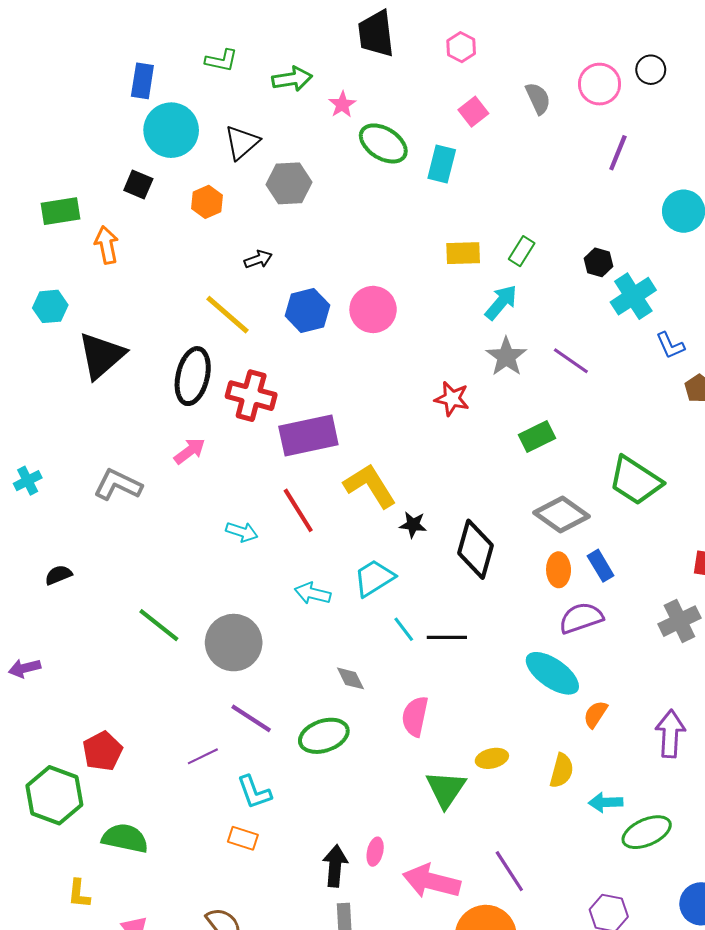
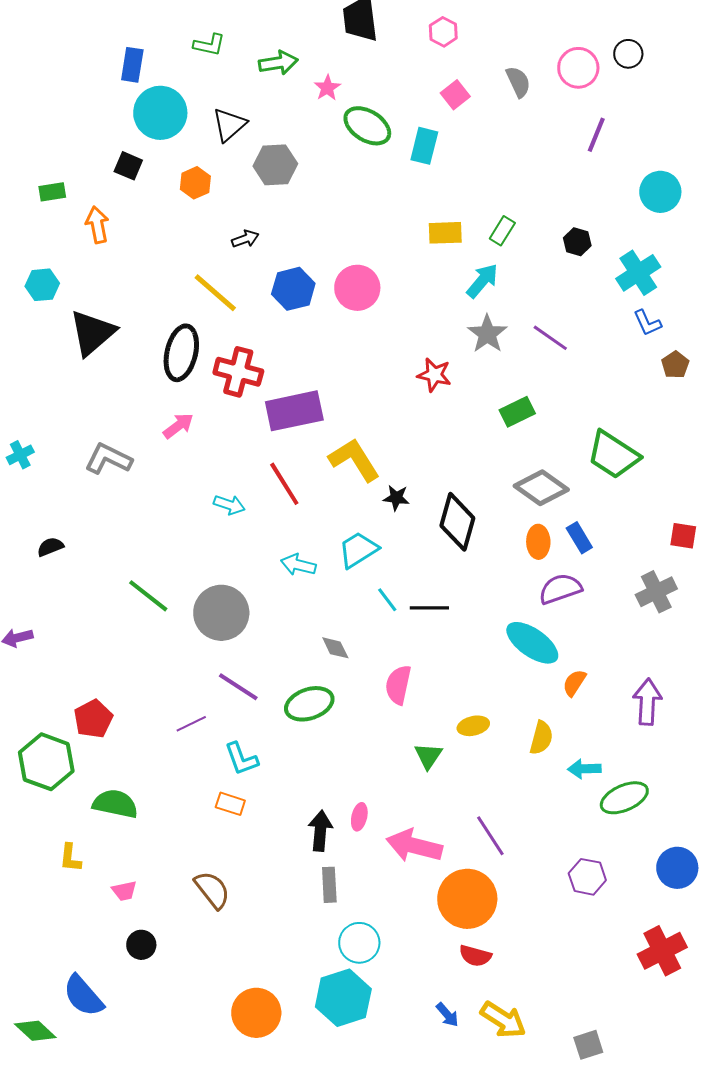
green rectangle: (60, 211) -> (52, 192), size x0.7
cyan cross: (633, 296) -> (638, 273), moved
green triangle: (446, 789) -> (428, 756), size x0.7

